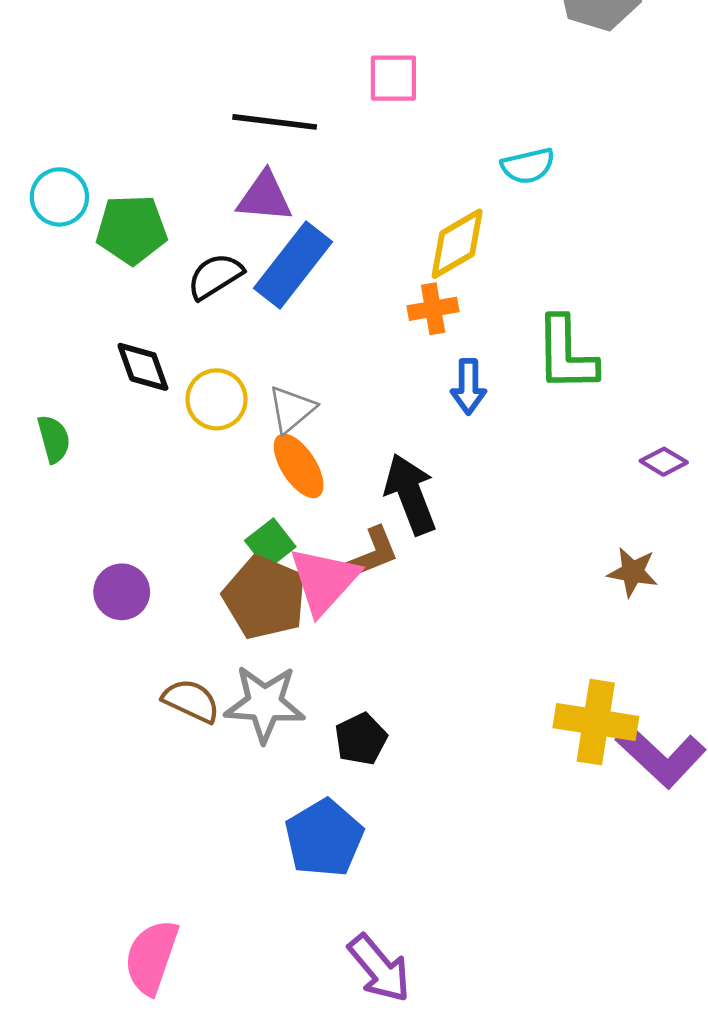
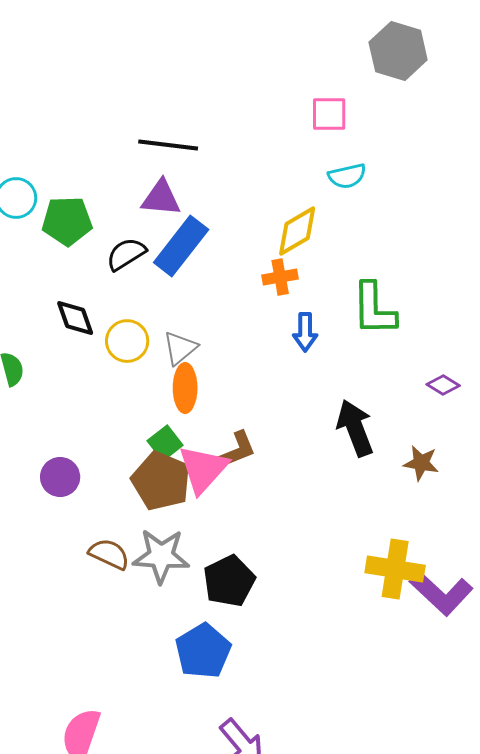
pink square: (393, 78) -> (329, 114), moved
orange ellipse: (299, 466) -> (185, 388), turned 33
black arrow: (410, 494) -> (355, 428), moved
black pentagon: (361, 739) -> (229, 581), size x1.4

